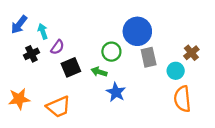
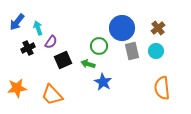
brown cross: (191, 53) -> (158, 28), moved
cyan circle: (176, 71) -> (156, 51), moved
orange trapezoid: (59, 107) -> (52, 95), turned 70

